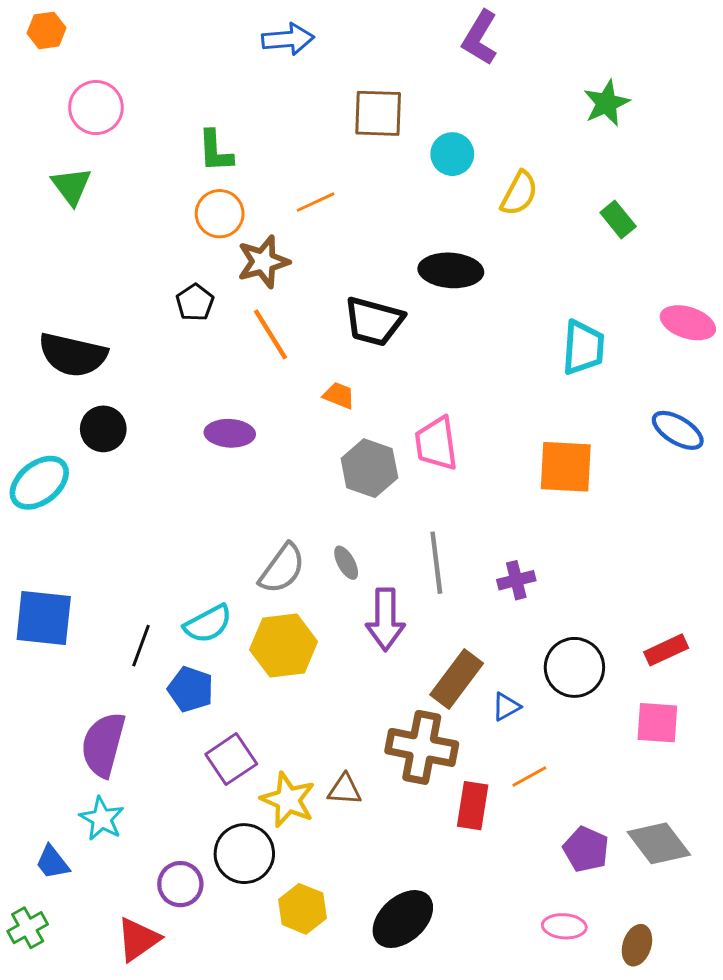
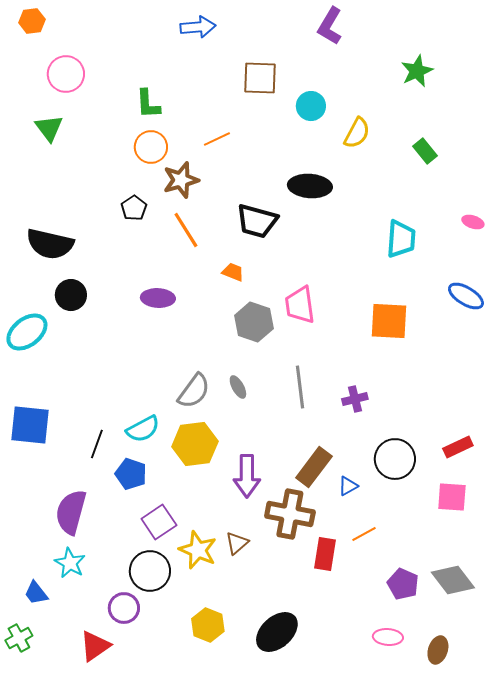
pink ellipse: (688, 323) -> (473, 222), size x0.6
purple arrow: (385, 619) -> (247, 476), moved
brown triangle: (345, 790) -> (237, 543), turned -45
black circle: (244, 854) -> (150, 571), moved

